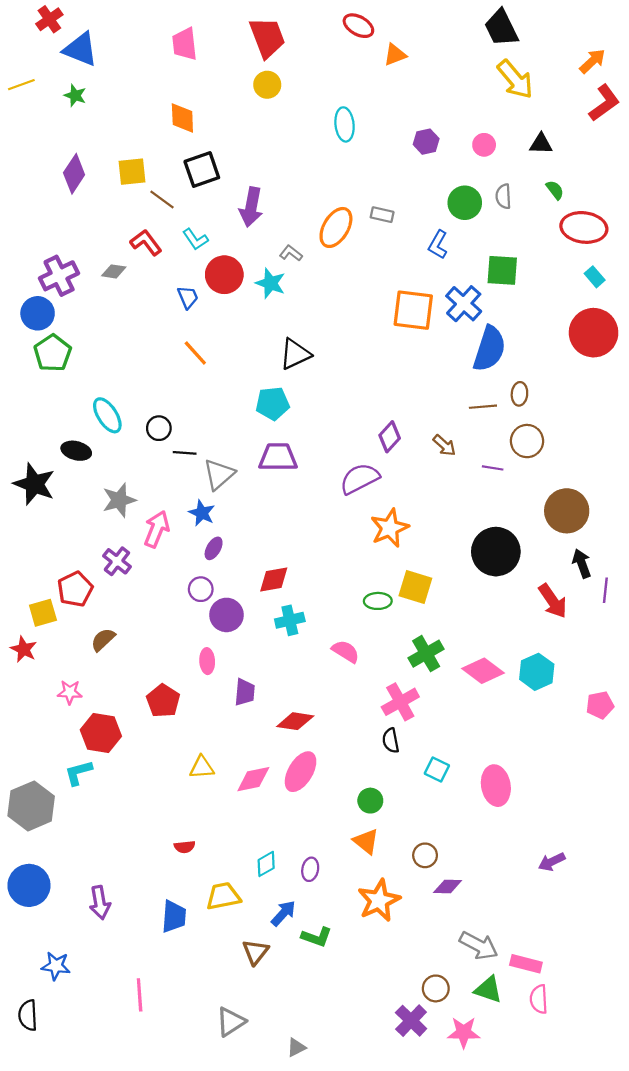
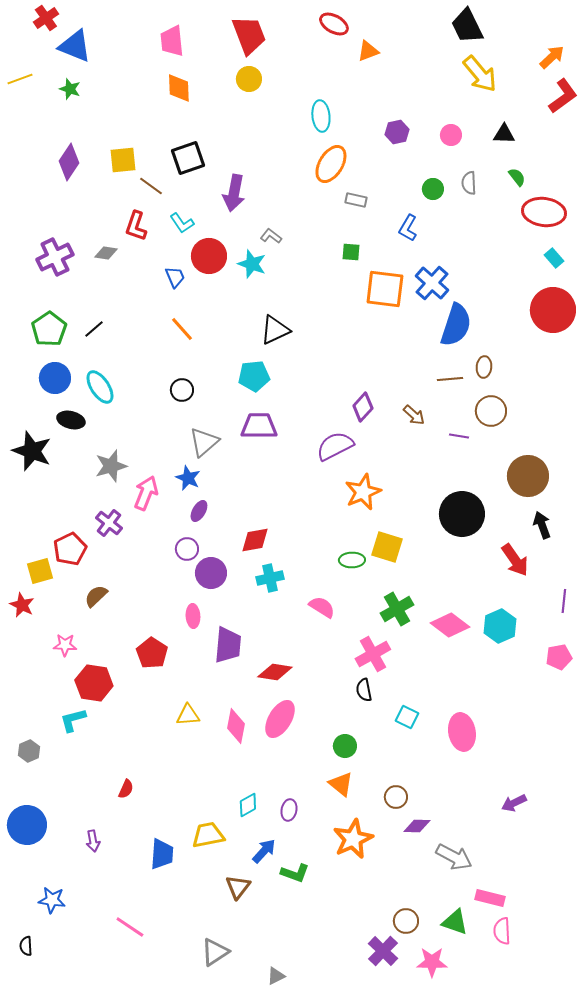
orange diamond: (182, 118) -> (179, 88), moved
green circle: (465, 203) -> (433, 189), size x0.7
orange ellipse: (336, 227) -> (331, 164), moved
red L-shape: (146, 242) -> (136, 226), turned -124
green square: (502, 270) -> (351, 252), moved, size x0.6
blue circle: (38, 313) -> (55, 378), moved
black circle: (159, 428) -> (182, 390), moved
black line: (185, 453) -> (94, 329), moved, turned -45
purple line: (605, 590) -> (564, 601), moved
purple trapezoid: (245, 692) -> (228, 645), size x1.4
pink diamond: (253, 779) -> (236, 726), turned -68
gray hexagon: (31, 806) -> (29, 751), size x0.5
red semicircle: (185, 847) -> (126, 789), moved, turned -60
purple arrow: (100, 903) -> (93, 841), size x0.7
gray arrow: (479, 946) -> (454, 857), moved
pink line: (140, 995) -> (130, 927), turned -52
black semicircle: (28, 1015) -> (26, 946), size x0.7

